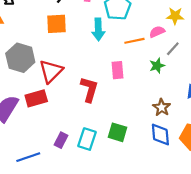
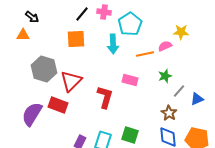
gray line: (173, 49) -> (179, 91), moved
pink rectangle: (117, 70) -> (130, 80), turned -70
red rectangle: (36, 98) -> (58, 105), turned 36

